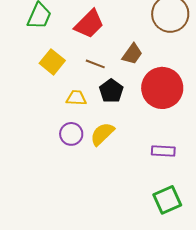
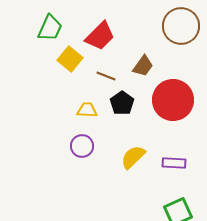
yellow square: (52, 62) -> (70, 59), moved
yellow semicircle: (102, 134) -> (133, 157), moved

